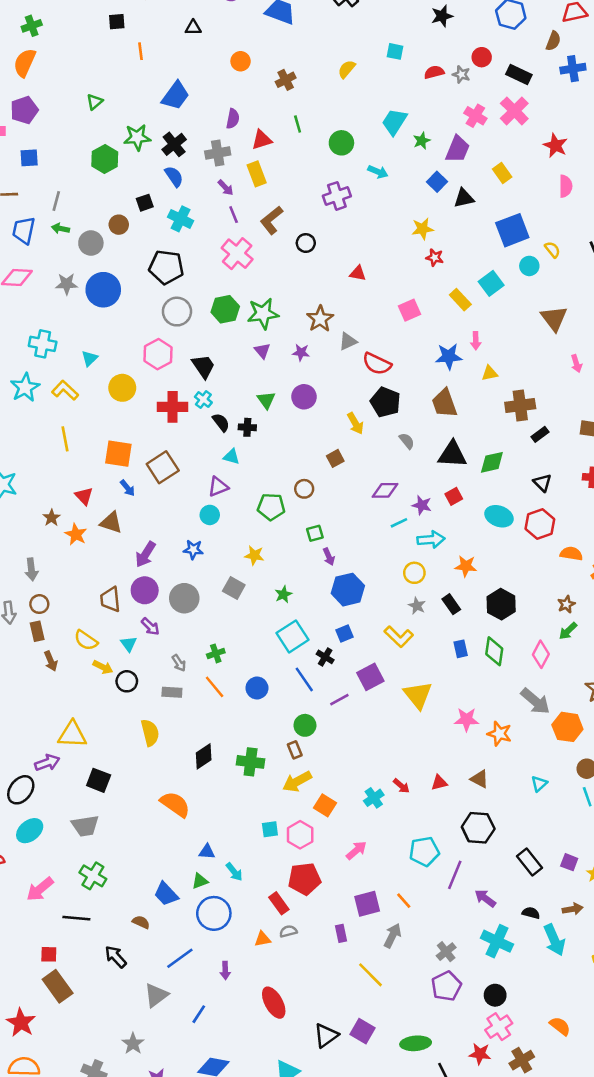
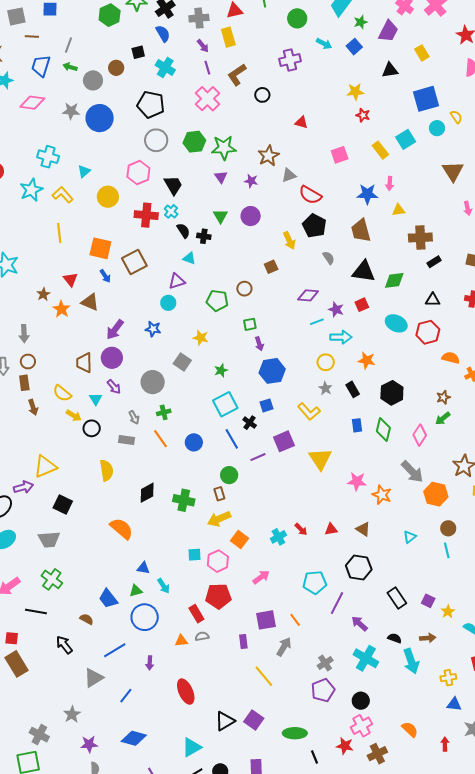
blue square: (437, 182) -> (354, 47), moved
black triangle: (542, 483) -> (433, 300), turned -49
gray circle: (184, 598) -> (153, 382), moved
yellow triangle: (72, 734) -> (45, 467), turned -30

